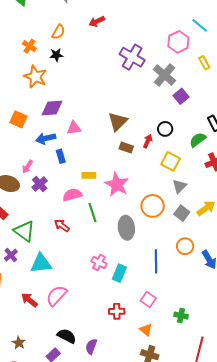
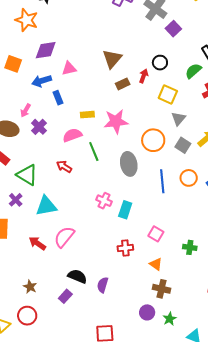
brown rectangle: (126, 147) -> (123, 84), turned -40
pink star: (117, 184) -> (116, 121), turned -30
blue line: (156, 261) -> (162, 181), moved

